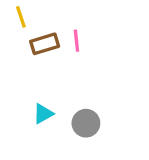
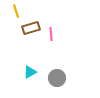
pink line: (76, 41) -> (51, 34), moved

